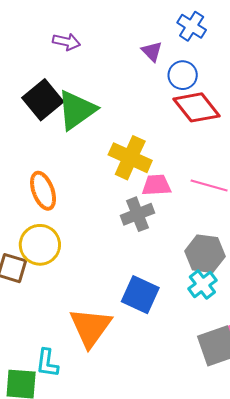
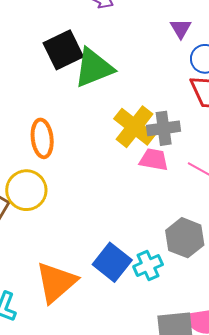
gray cross: (137, 214) -> (164, 128), moved
cyan cross: (202, 284) -> (148, 266), moved

